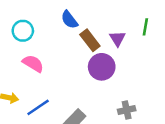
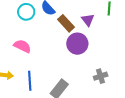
cyan circle: (23, 31) -> (26, 12), moved
blue line: (38, 107) -> (30, 81), turned -54

